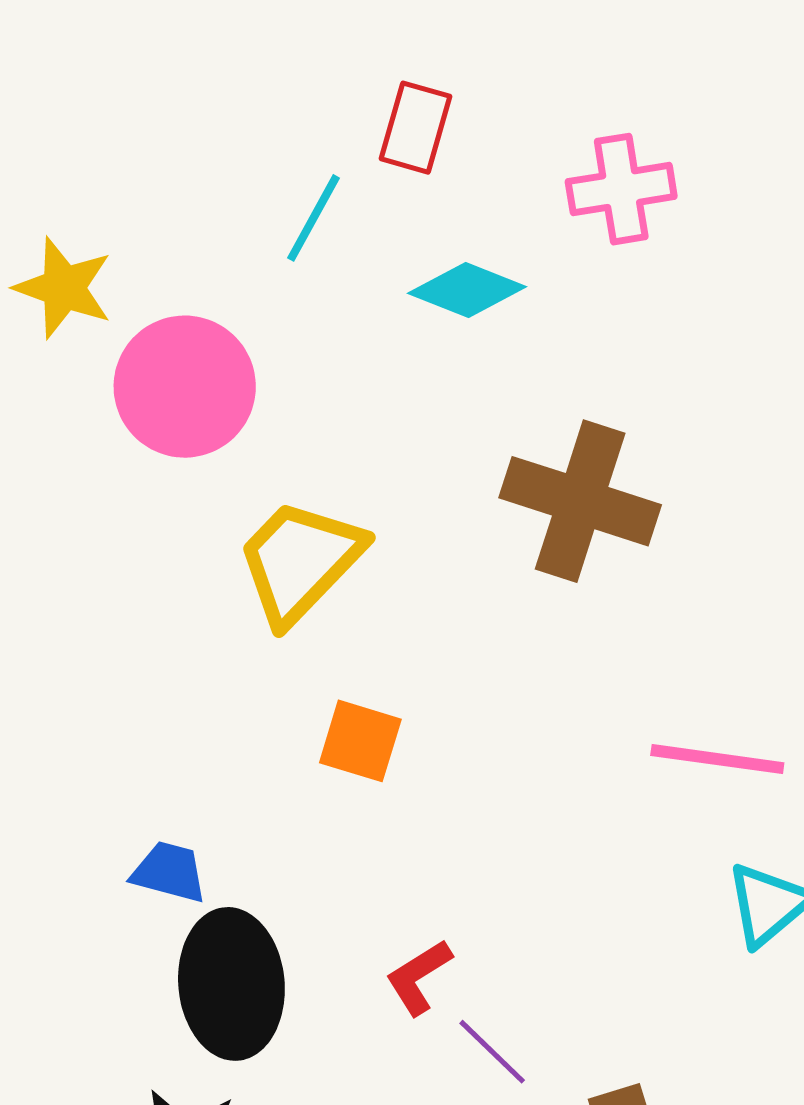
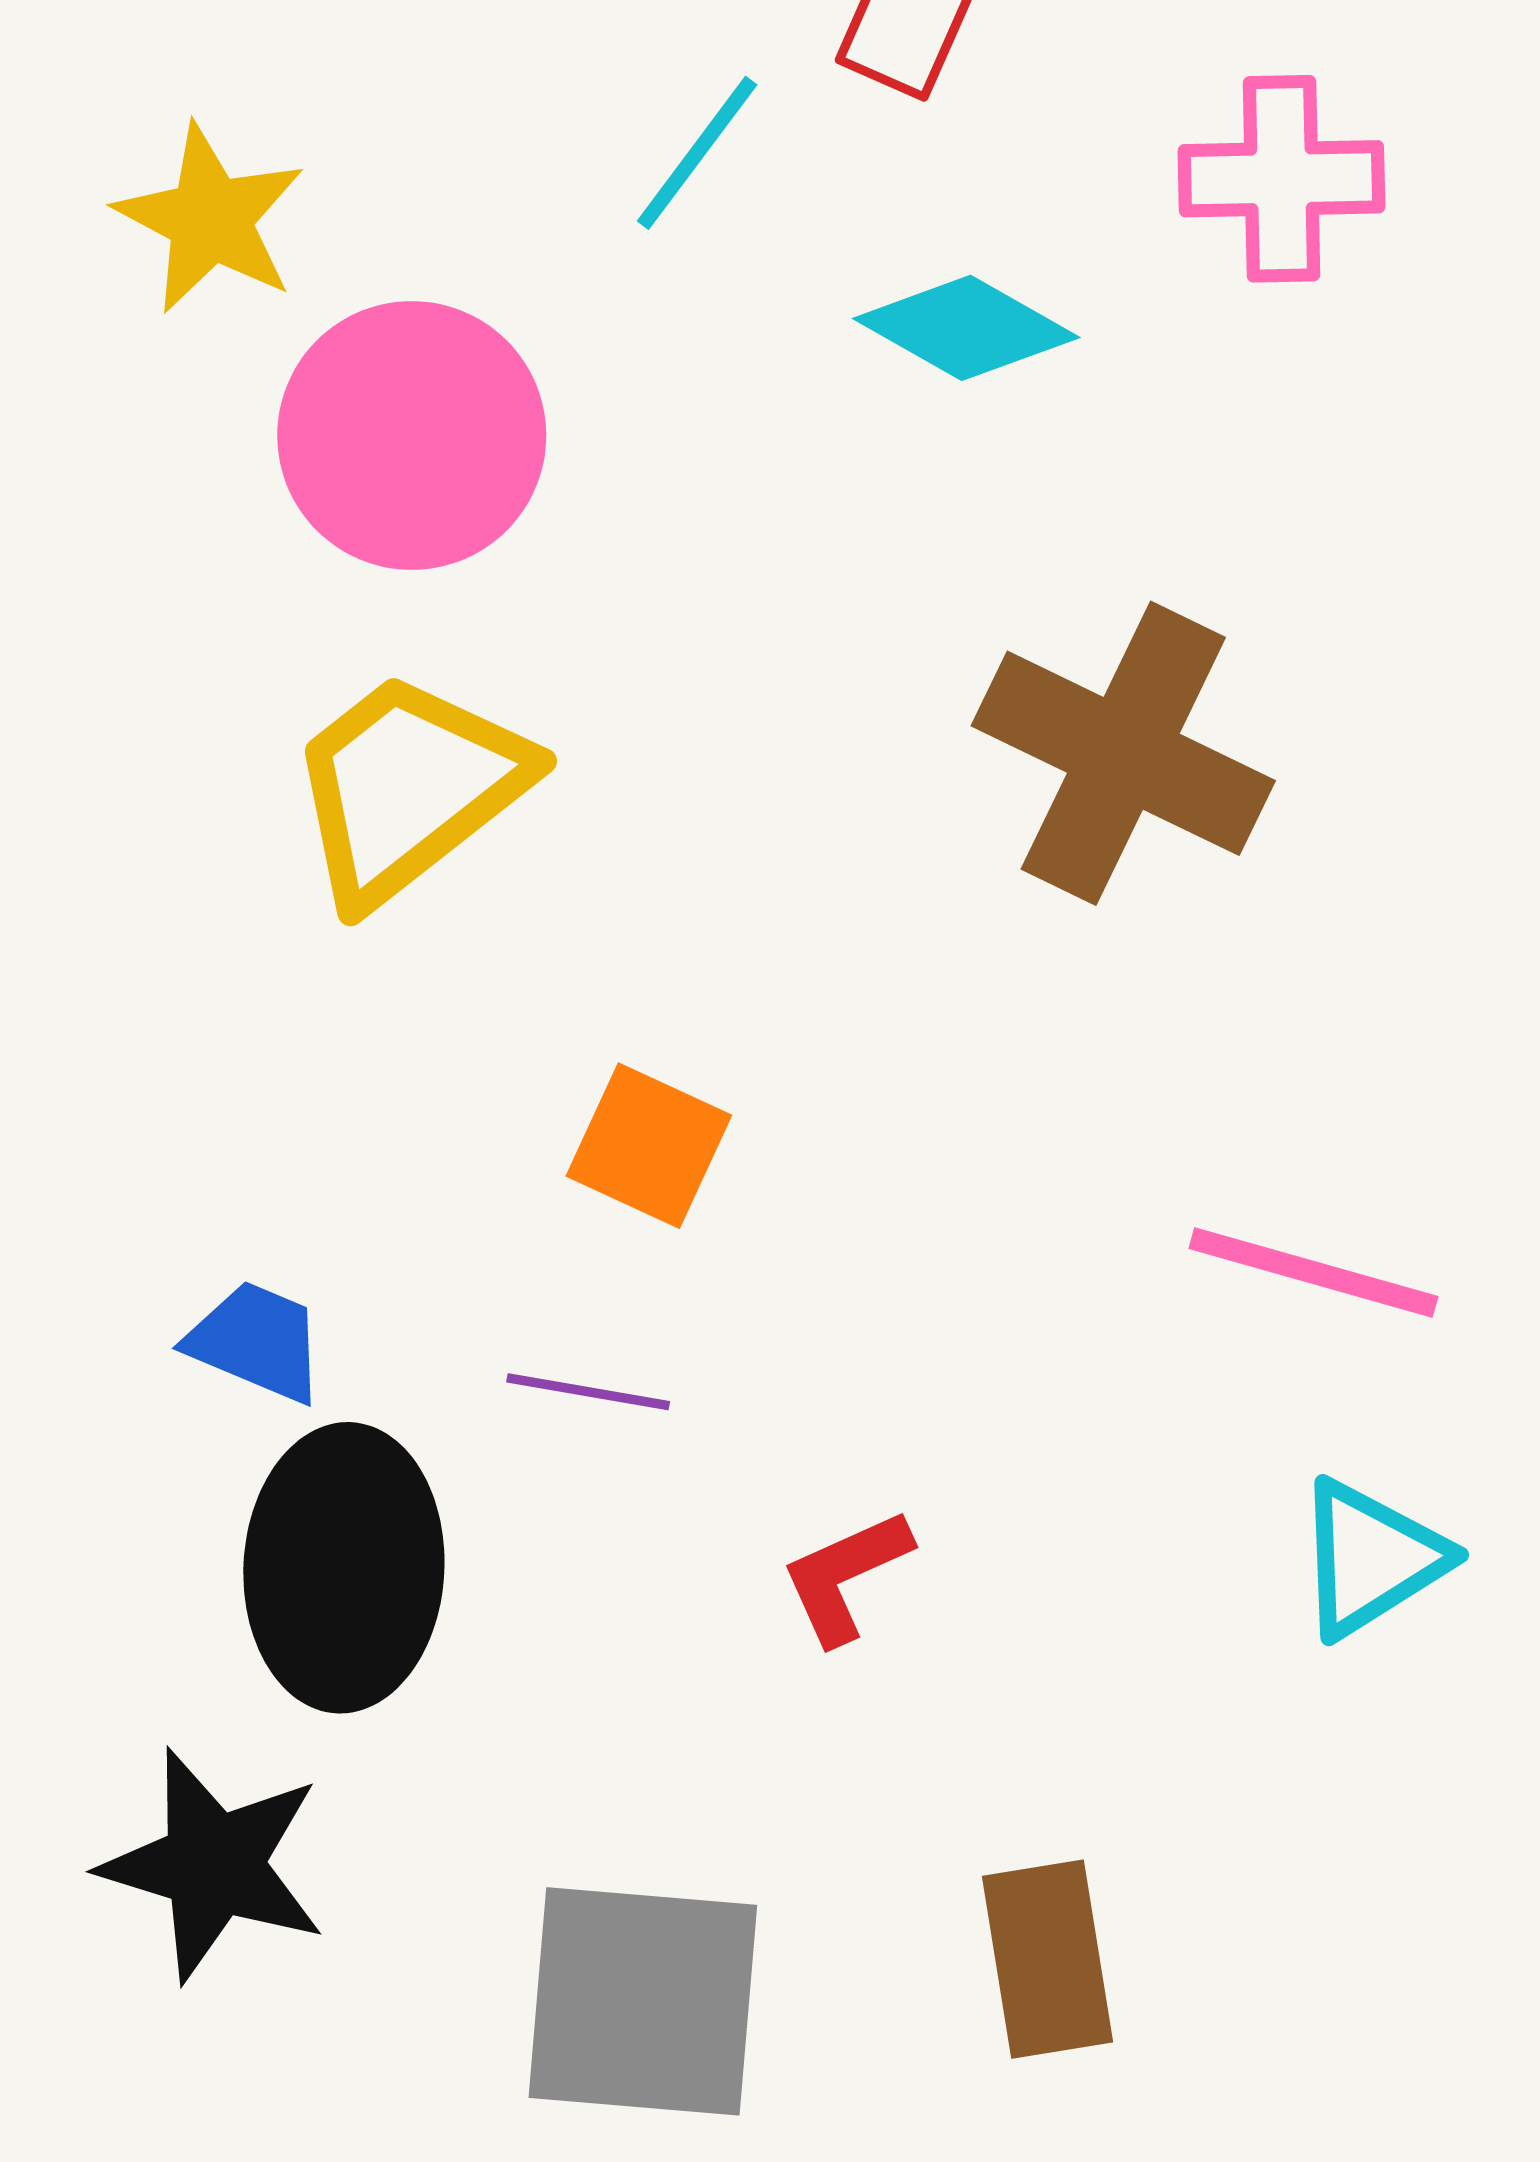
yellow trapezoid: (300, 561) -> (408, 788), moved
red L-shape: (419, 977) -> (846, 1576), moved
purple line: (492, 1052) -> (588, 1392), moved, turned -42

